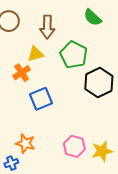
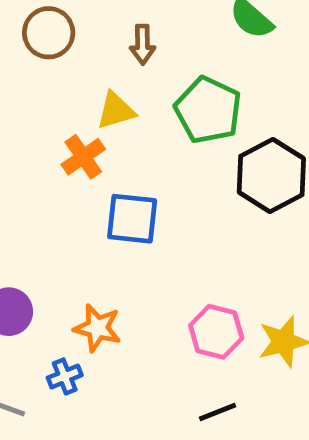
brown arrow: (47, 27) -> (143, 45), size x0.7
blue square: (41, 99) -> (132, 219), turned 30

